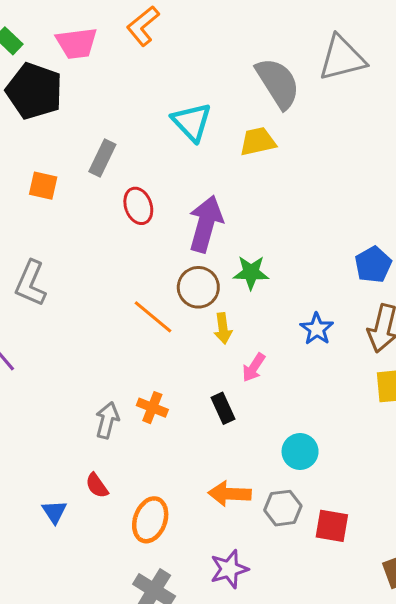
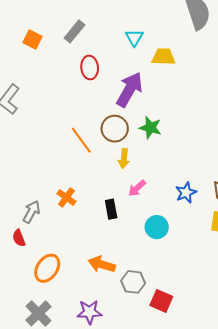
cyan triangle: (192, 122) -> (134, 38), moved, size x0.7
yellow trapezoid: (258, 141) -> (163, 57), moved
blue star: (317, 329) -> (186, 193), moved
gray arrow: (107, 420) -> (31, 212), moved
cyan circle: (300, 451) -> (157, 227), moved

